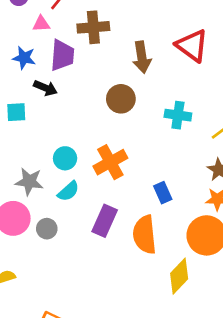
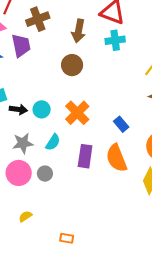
brown arrow: (142, 57) -> (79, 31), turned 35
black arrow: (45, 88) -> (18, 109), moved
cyan cross: (178, 115) -> (115, 40), moved
cyan circle: (65, 158) -> (42, 109), moved

